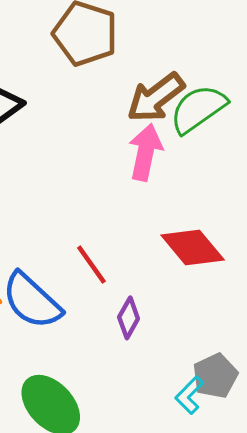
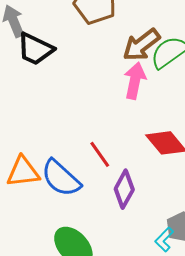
purple diamond: (129, 318) -> (124, 189), size x1.4

